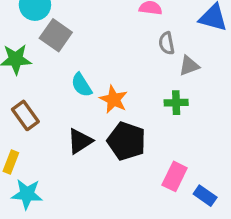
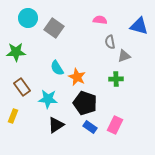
gray square: (56, 35) -> (54, 28), moved
black triangle: (80, 141) -> (56, 125), moved
cyan star: (27, 194) -> (48, 99), moved
blue rectangle: (205, 196) -> (90, 127), moved

